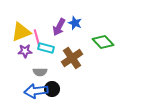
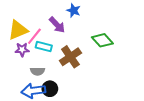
blue star: (75, 23) -> (74, 10), moved
purple arrow: (59, 27) -> (57, 25), turned -72
pink line: (37, 38) -> (34, 36), turned 54

